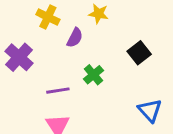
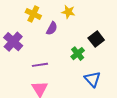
green cross: (93, 75) -> (78, 54), moved
blue triangle: (150, 110) -> (92, 79), moved

